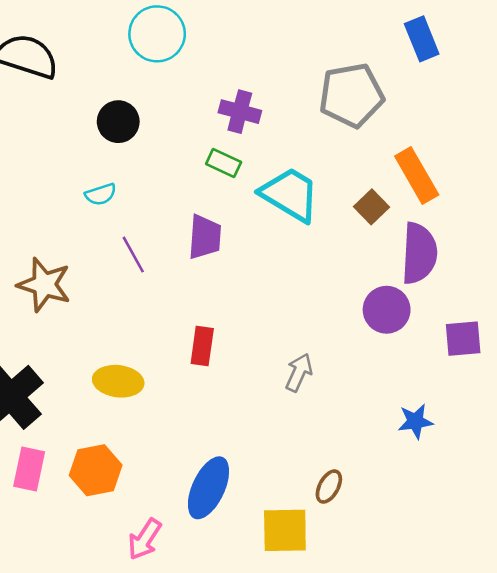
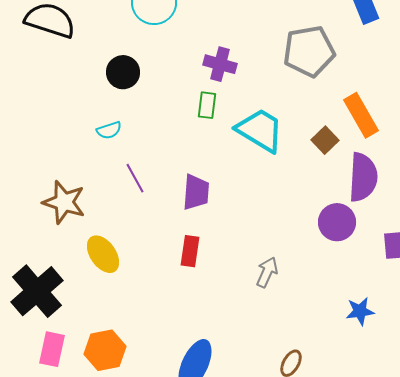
green rectangle: (224, 163) -> (207, 105), turned 72
purple trapezoid: (205, 237) -> (196, 192), moved
yellow ellipse: (118, 381) -> (103, 254), moved, turned 48

